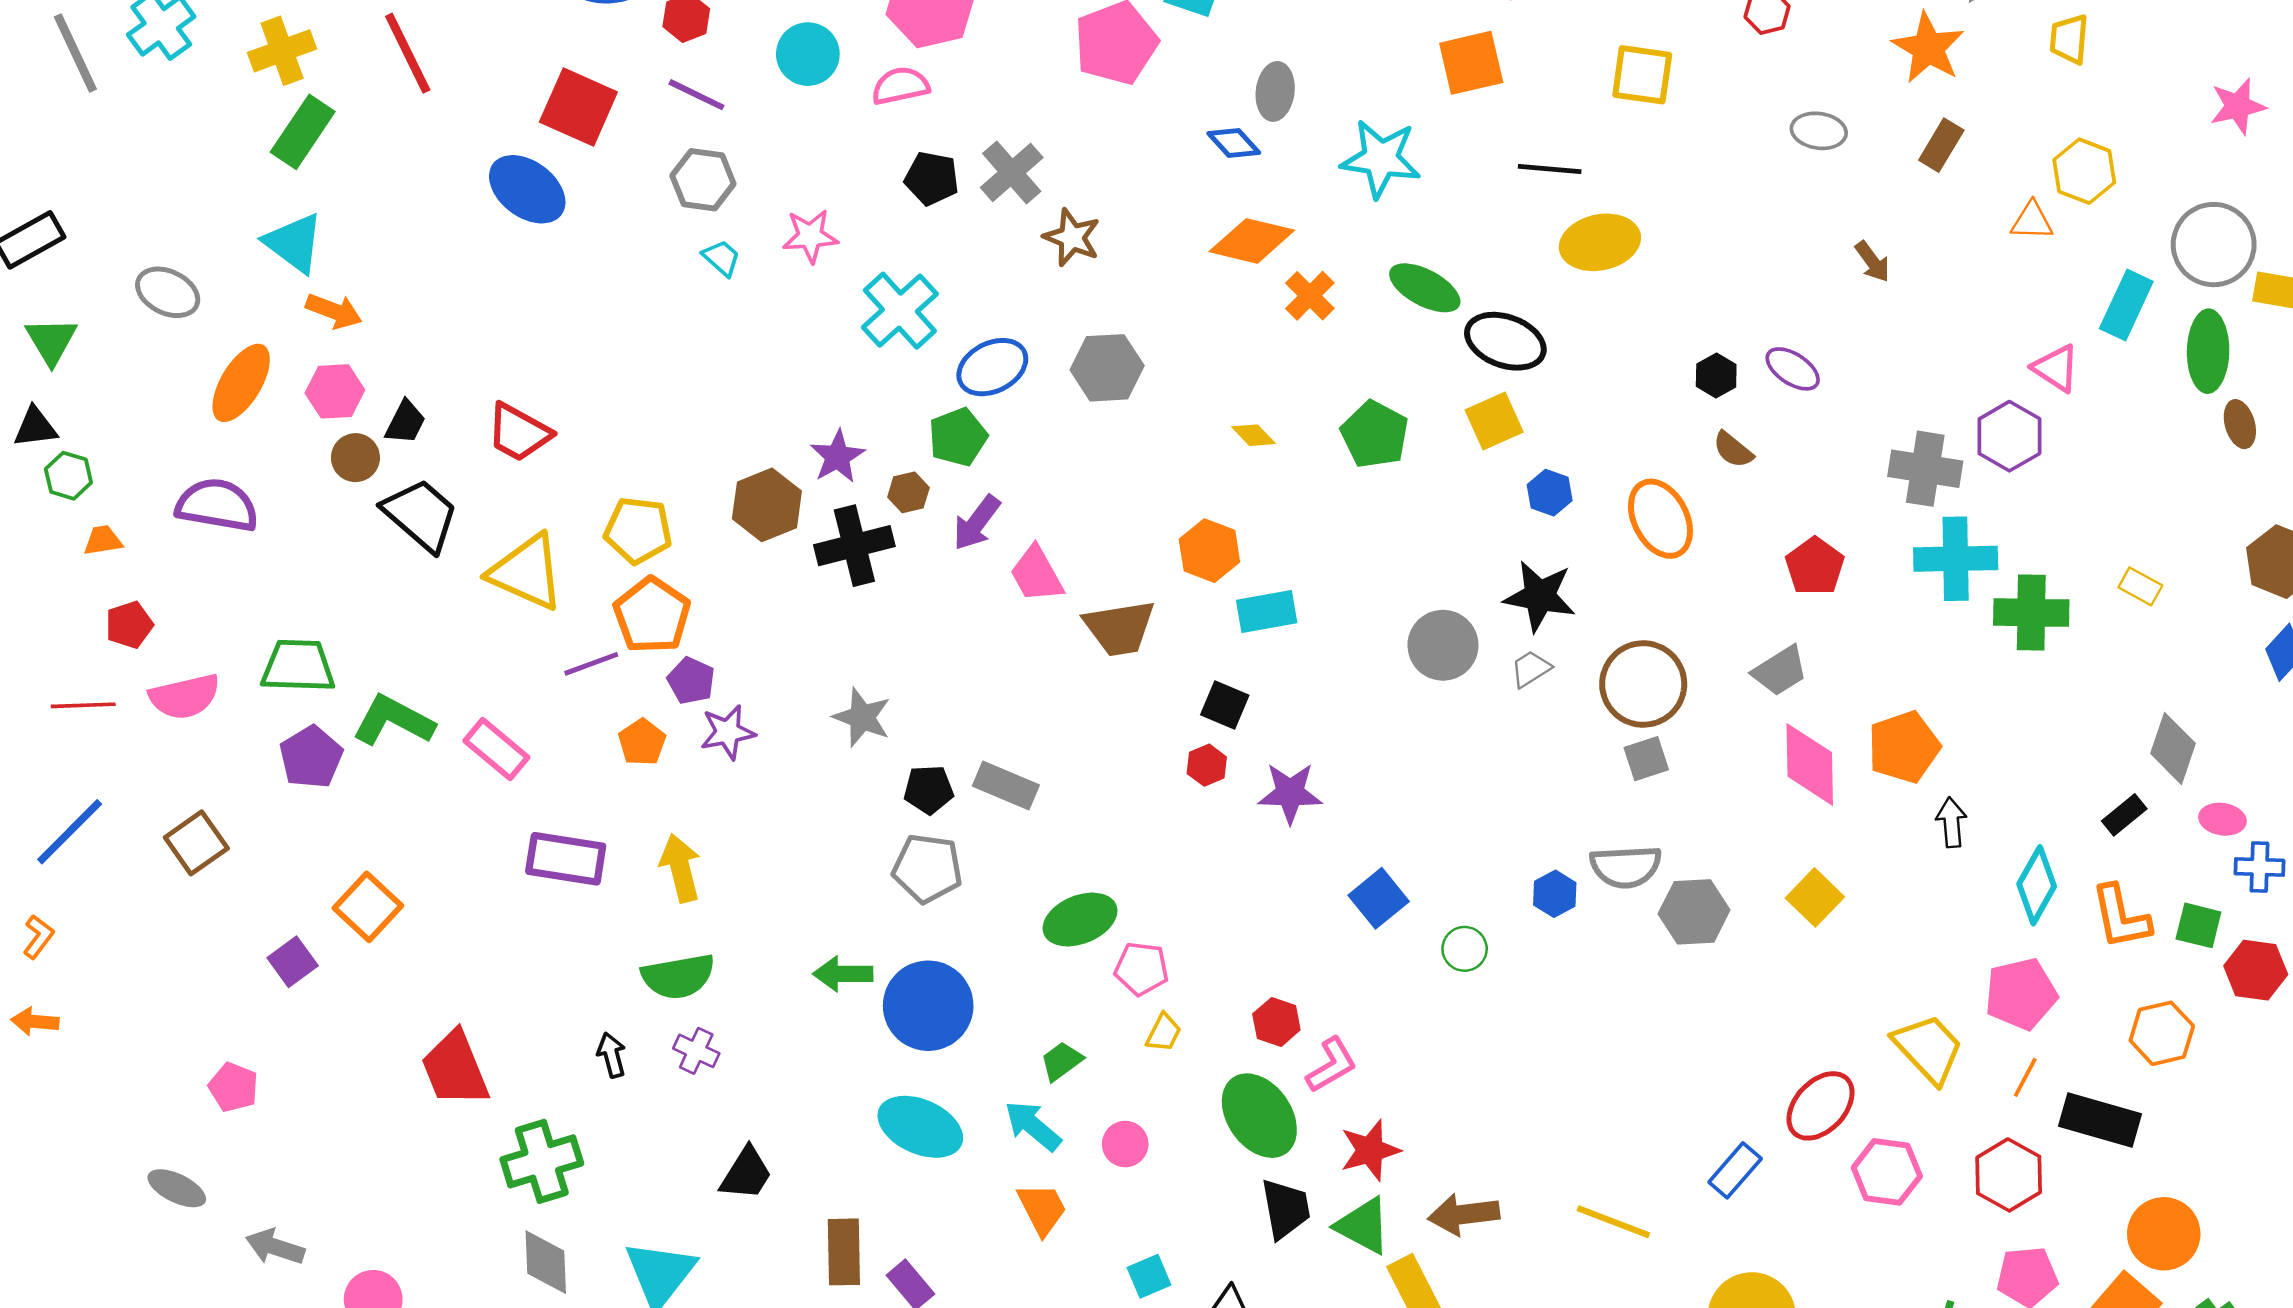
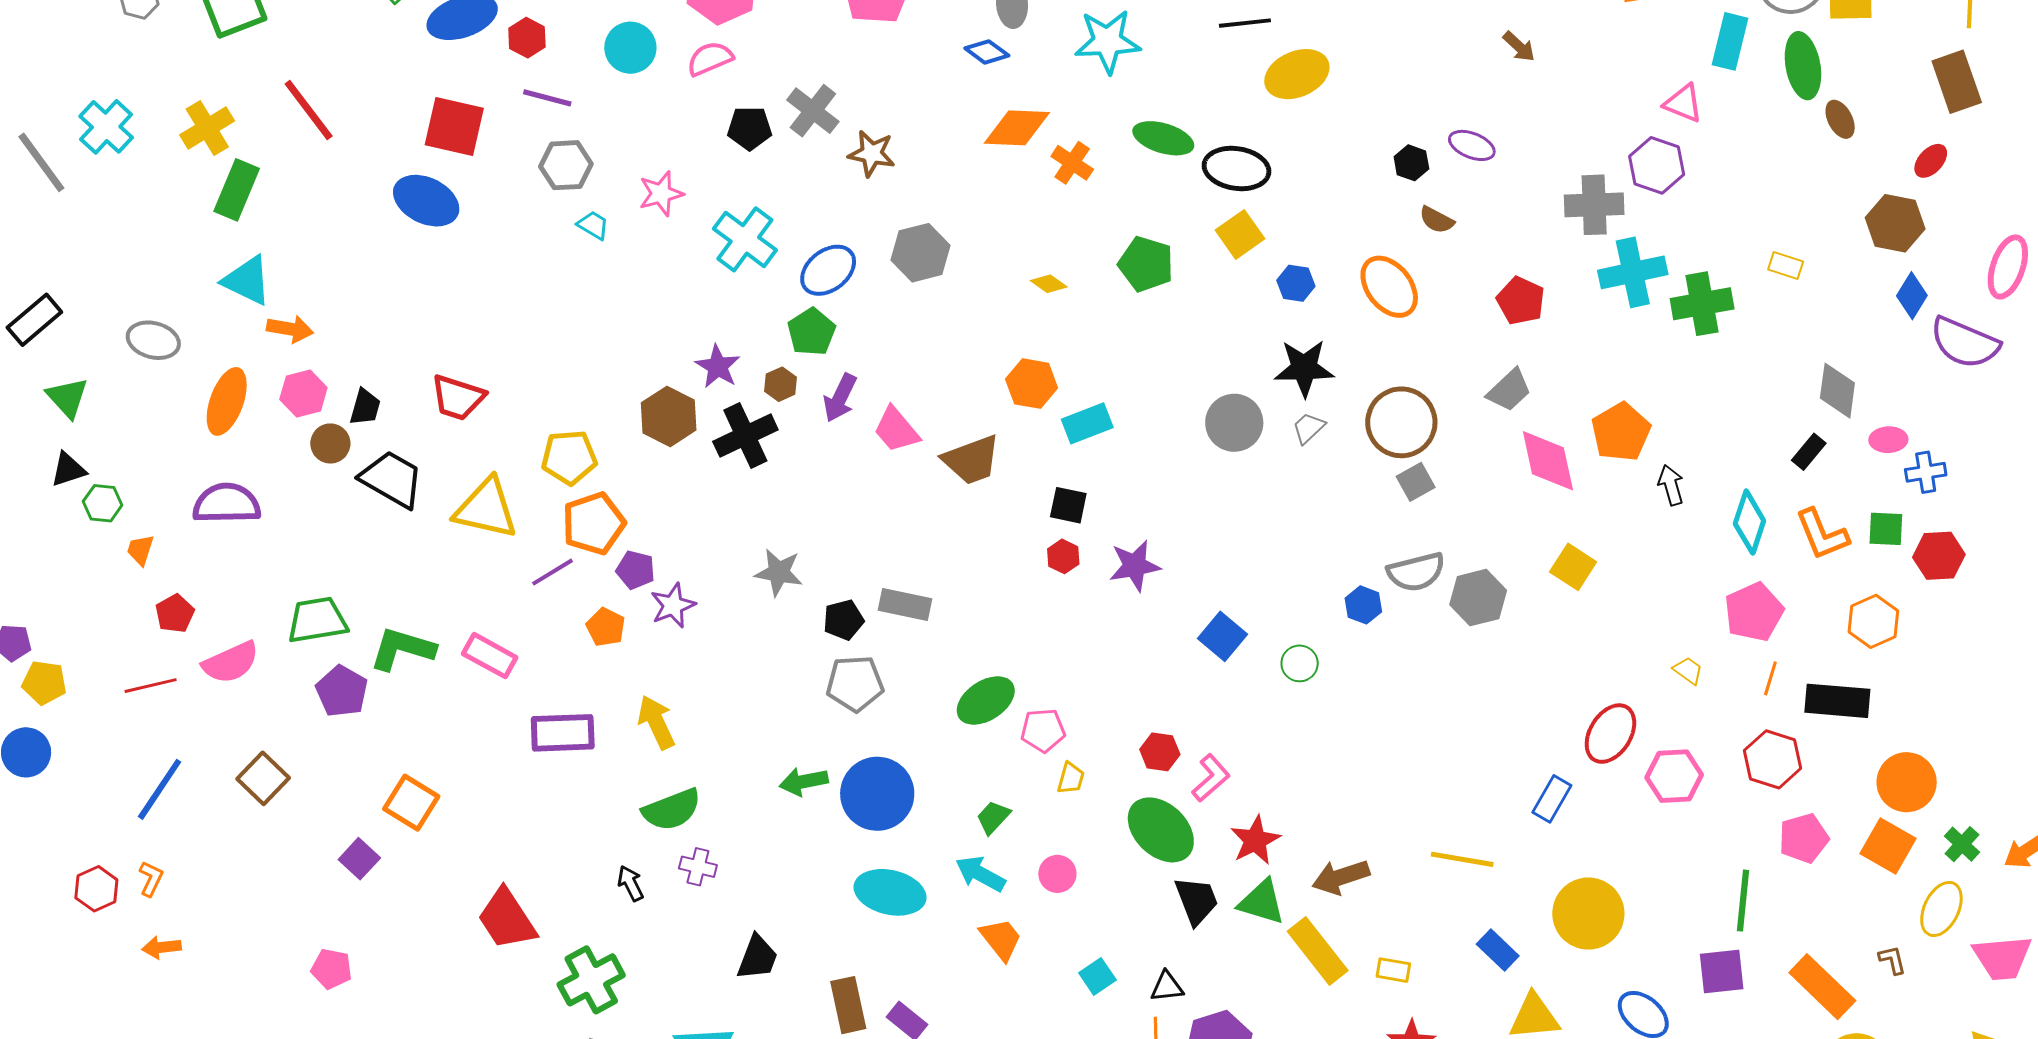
orange trapezoid: (103, 540) -> (140, 550), turned -52
orange pentagon: (652, 615) -> (594, 523), turned 30
yellow trapezoid: (1928, 1049) -> (1688, 671), size x0.5

